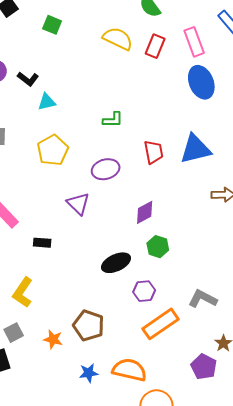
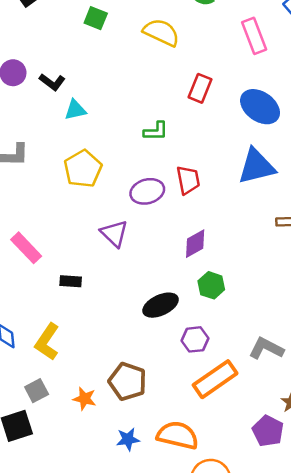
green square: (52, 25) -> (96, 18), moved
red rectangle: (155, 46) -> (200, 88), moved
blue ellipse: (201, 82) -> (260, 107), moved, turned -32
red trapezoid: (154, 152) -> (188, 180), moved

